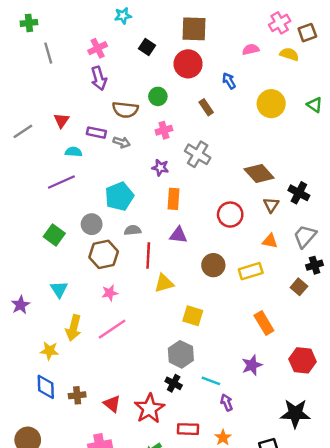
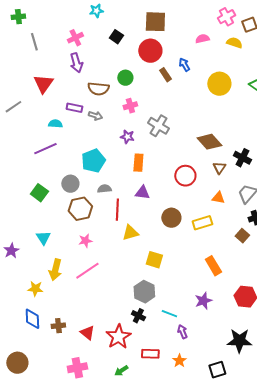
brown rectangle: (206, 107) -> (165, 75), moved
red triangle: (61, 121) -> (43, 84), moved, size x1.5

